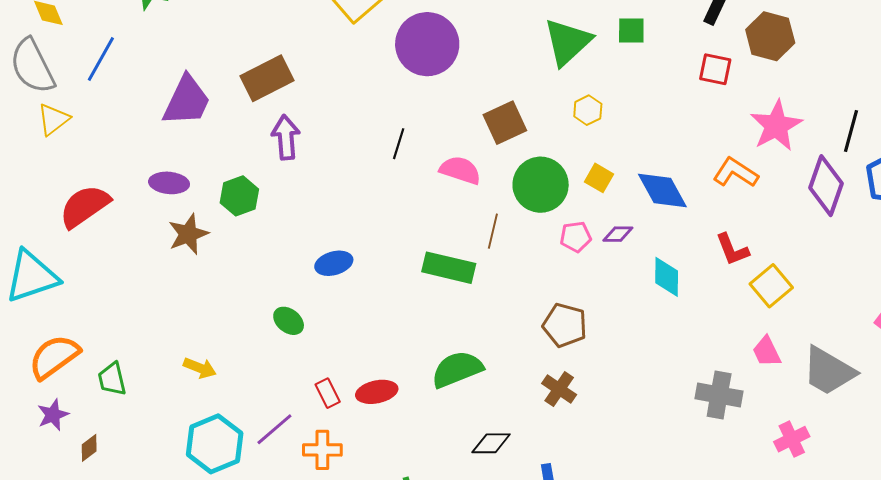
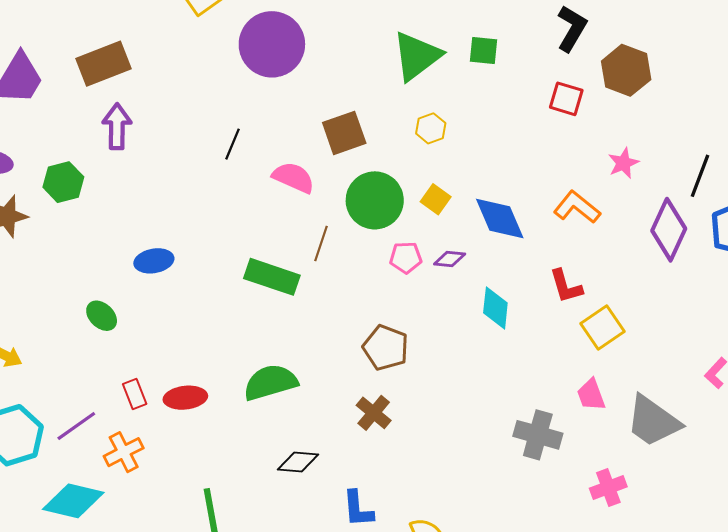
pink star: (776, 126) -> (623, 163), size x0.6
orange cross: (322, 450) -> (124, 452), turned -33

